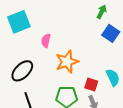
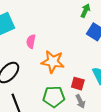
orange star: (67, 62) -> (53, 62), turned 30

